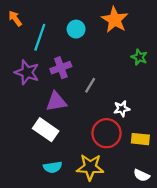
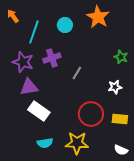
green star: (139, 57) -> (121, 57), moved
purple triangle: (56, 102) -> (29, 87), moved
white star: (122, 109) -> (115, 87), moved

